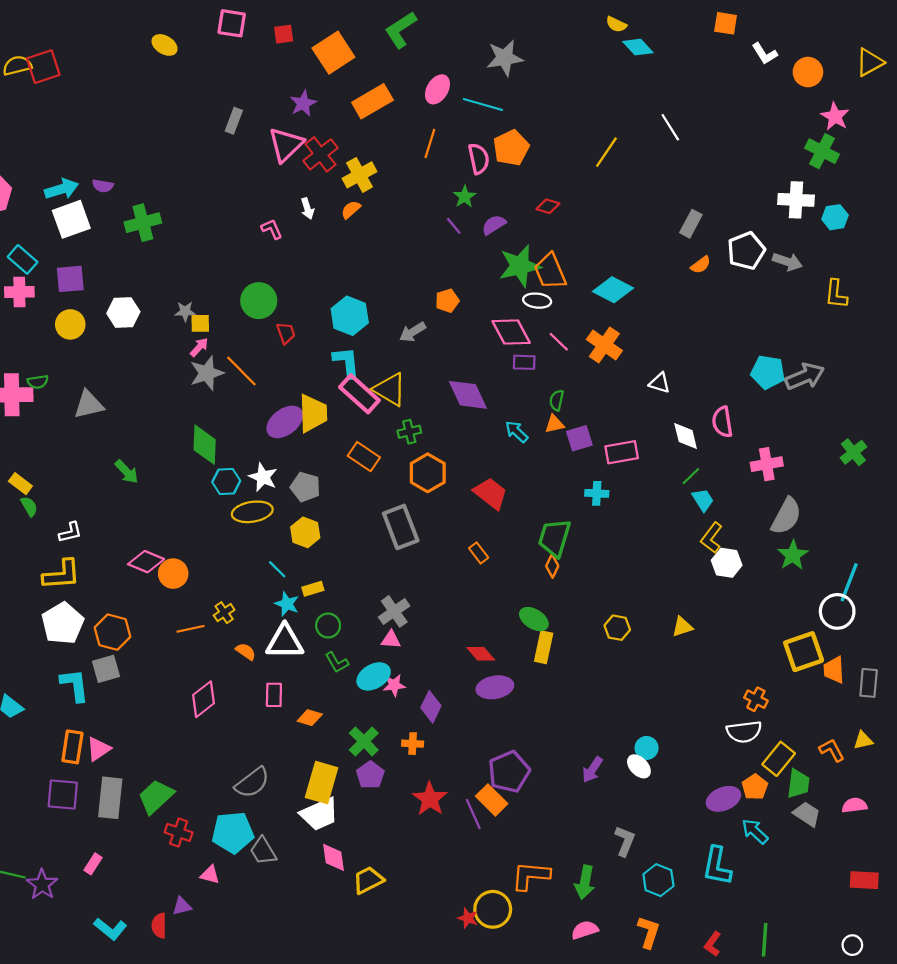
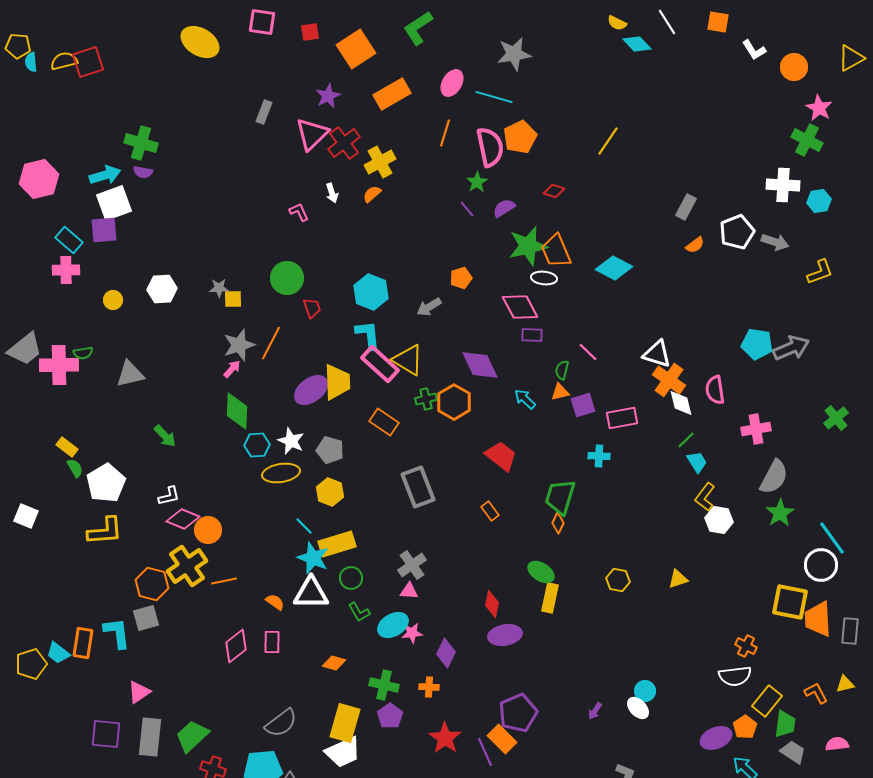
yellow ellipse: (165, 45) -> (200, 42), size x1.6
white line: (670, 127) -> (667, 22), moved
pink semicircle: (479, 159) -> (490, 147), size x1.4
green cross: (143, 223) -> (141, 143), moved, turned 32
purple square: (70, 279) -> (104, 230), moved
yellow L-shape: (836, 294) -> (820, 272), turned -116
yellow circle: (70, 324) -> (113, 300), size x0.7
pink line: (559, 342) -> (588, 352), moved
orange cross: (604, 345) -> (669, 380), moved
pink arrow: (199, 347) -> (232, 369), moved
orange line: (241, 371) -> (271, 343), turned 72
white triangle: (660, 383) -> (657, 354), size x1.4
orange hexagon: (428, 473) -> (454, 402), moved
white L-shape: (70, 532) -> (169, 496), moved
cyan line: (849, 582) -> (832, 538), turned -57
yellow rectangle: (313, 589) -> (337, 544), size x1.8
cyan star: (287, 604) -> (313, 558), size x1.4
yellow cross: (224, 613) -> (187, 566), moved, size x2.0
white pentagon: (63, 623) -> (106, 483), moved
yellow square: (804, 652) -> (790, 602), turned 30
red diamond: (481, 654) -> (492, 604), turned 52
orange trapezoid: (834, 670) -> (818, 619), size x1.4
pink rectangle: (274, 695) -> (272, 642), moved
green cross: (364, 741) -> (384, 685), turned -32
orange rectangle: (72, 747) -> (83, 643), moved
purple arrow: (592, 770) -> (595, 711), size x0.7

